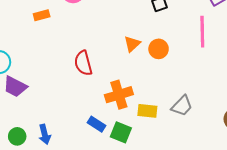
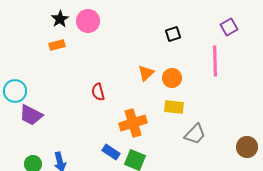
red semicircle: (83, 63) -> (98, 92), size x0.7
yellow rectangle: (147, 111) -> (174, 107), moved

